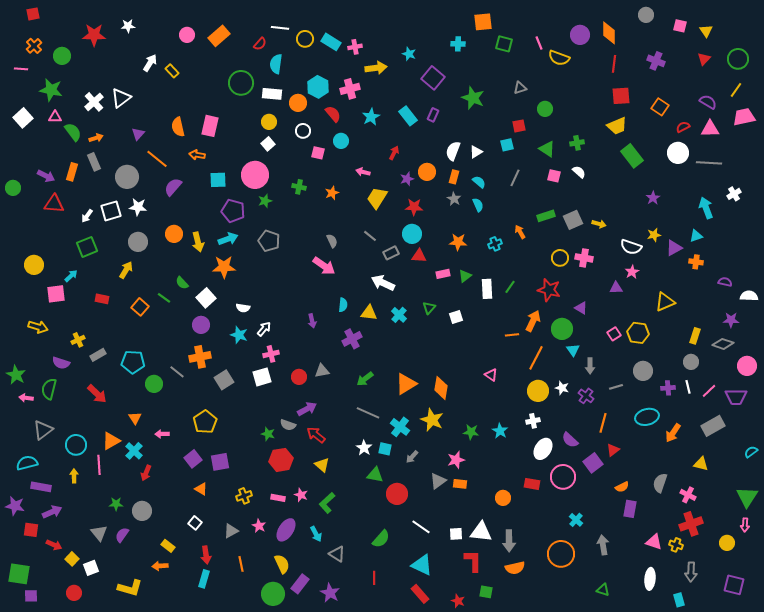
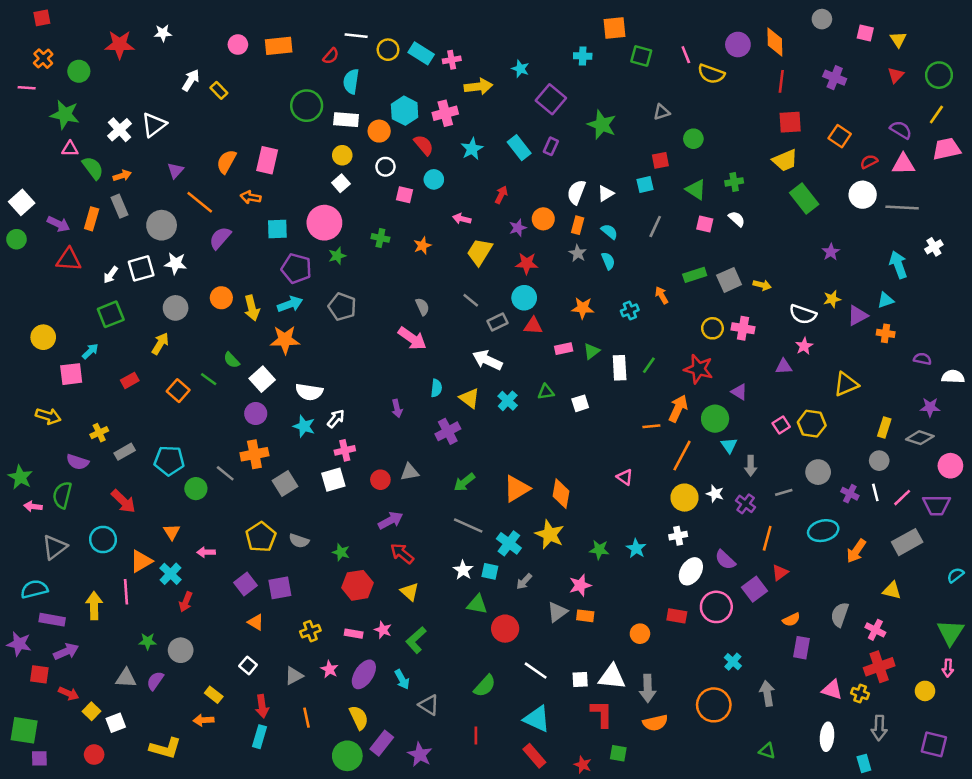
orange rectangle: (219, 36) -> (279, 46), turned 35
white square: (23, 118) -> (22, 202), moved
orange semicircle: (178, 127) -> (226, 162), turned 42
red rectangle: (102, 299) -> (130, 380), turned -40
white semicircle: (243, 308) -> (309, 392), size x1.5
green triangle: (429, 308) -> (546, 392), turned 40
yellow triangle: (369, 313) -> (469, 398), turned 30
purple cross: (668, 388) -> (850, 494), turned 32
gray semicircle: (288, 425) -> (299, 541), moved
cyan circle: (76, 445) -> (103, 540), moved
yellow arrow: (74, 476) -> (94, 606), size x1.5
gray triangle: (99, 533) -> (126, 678), turned -48

